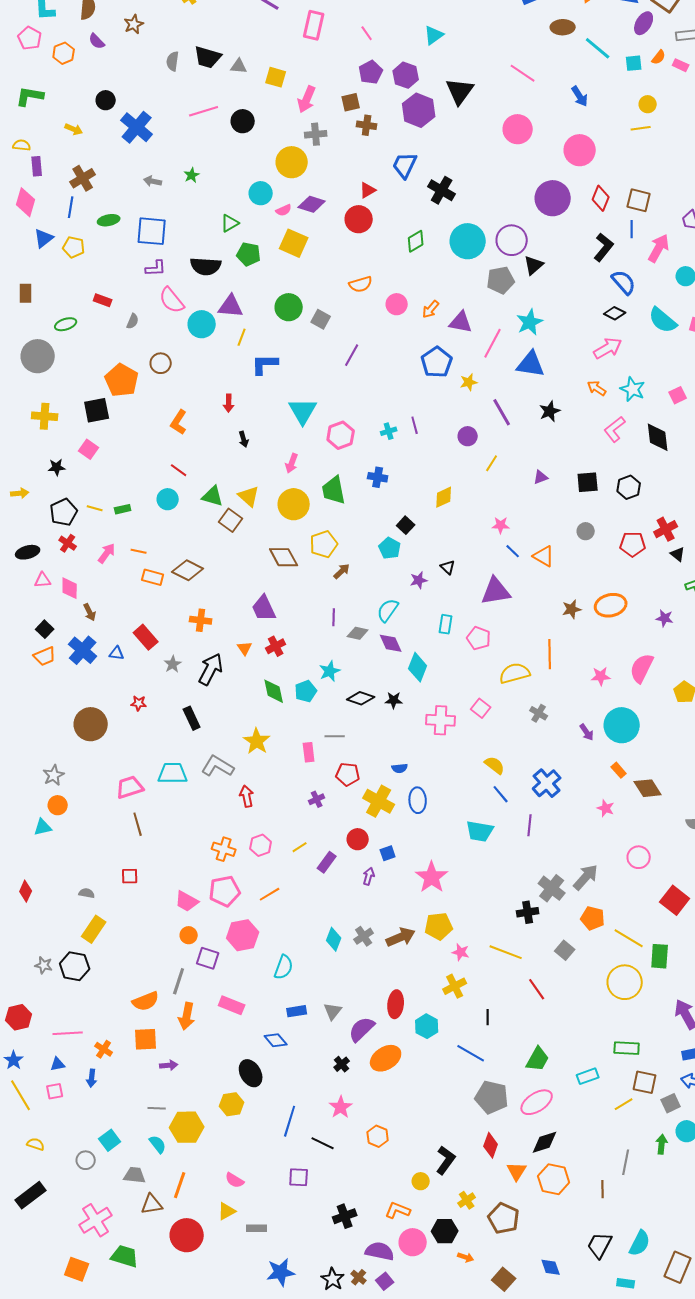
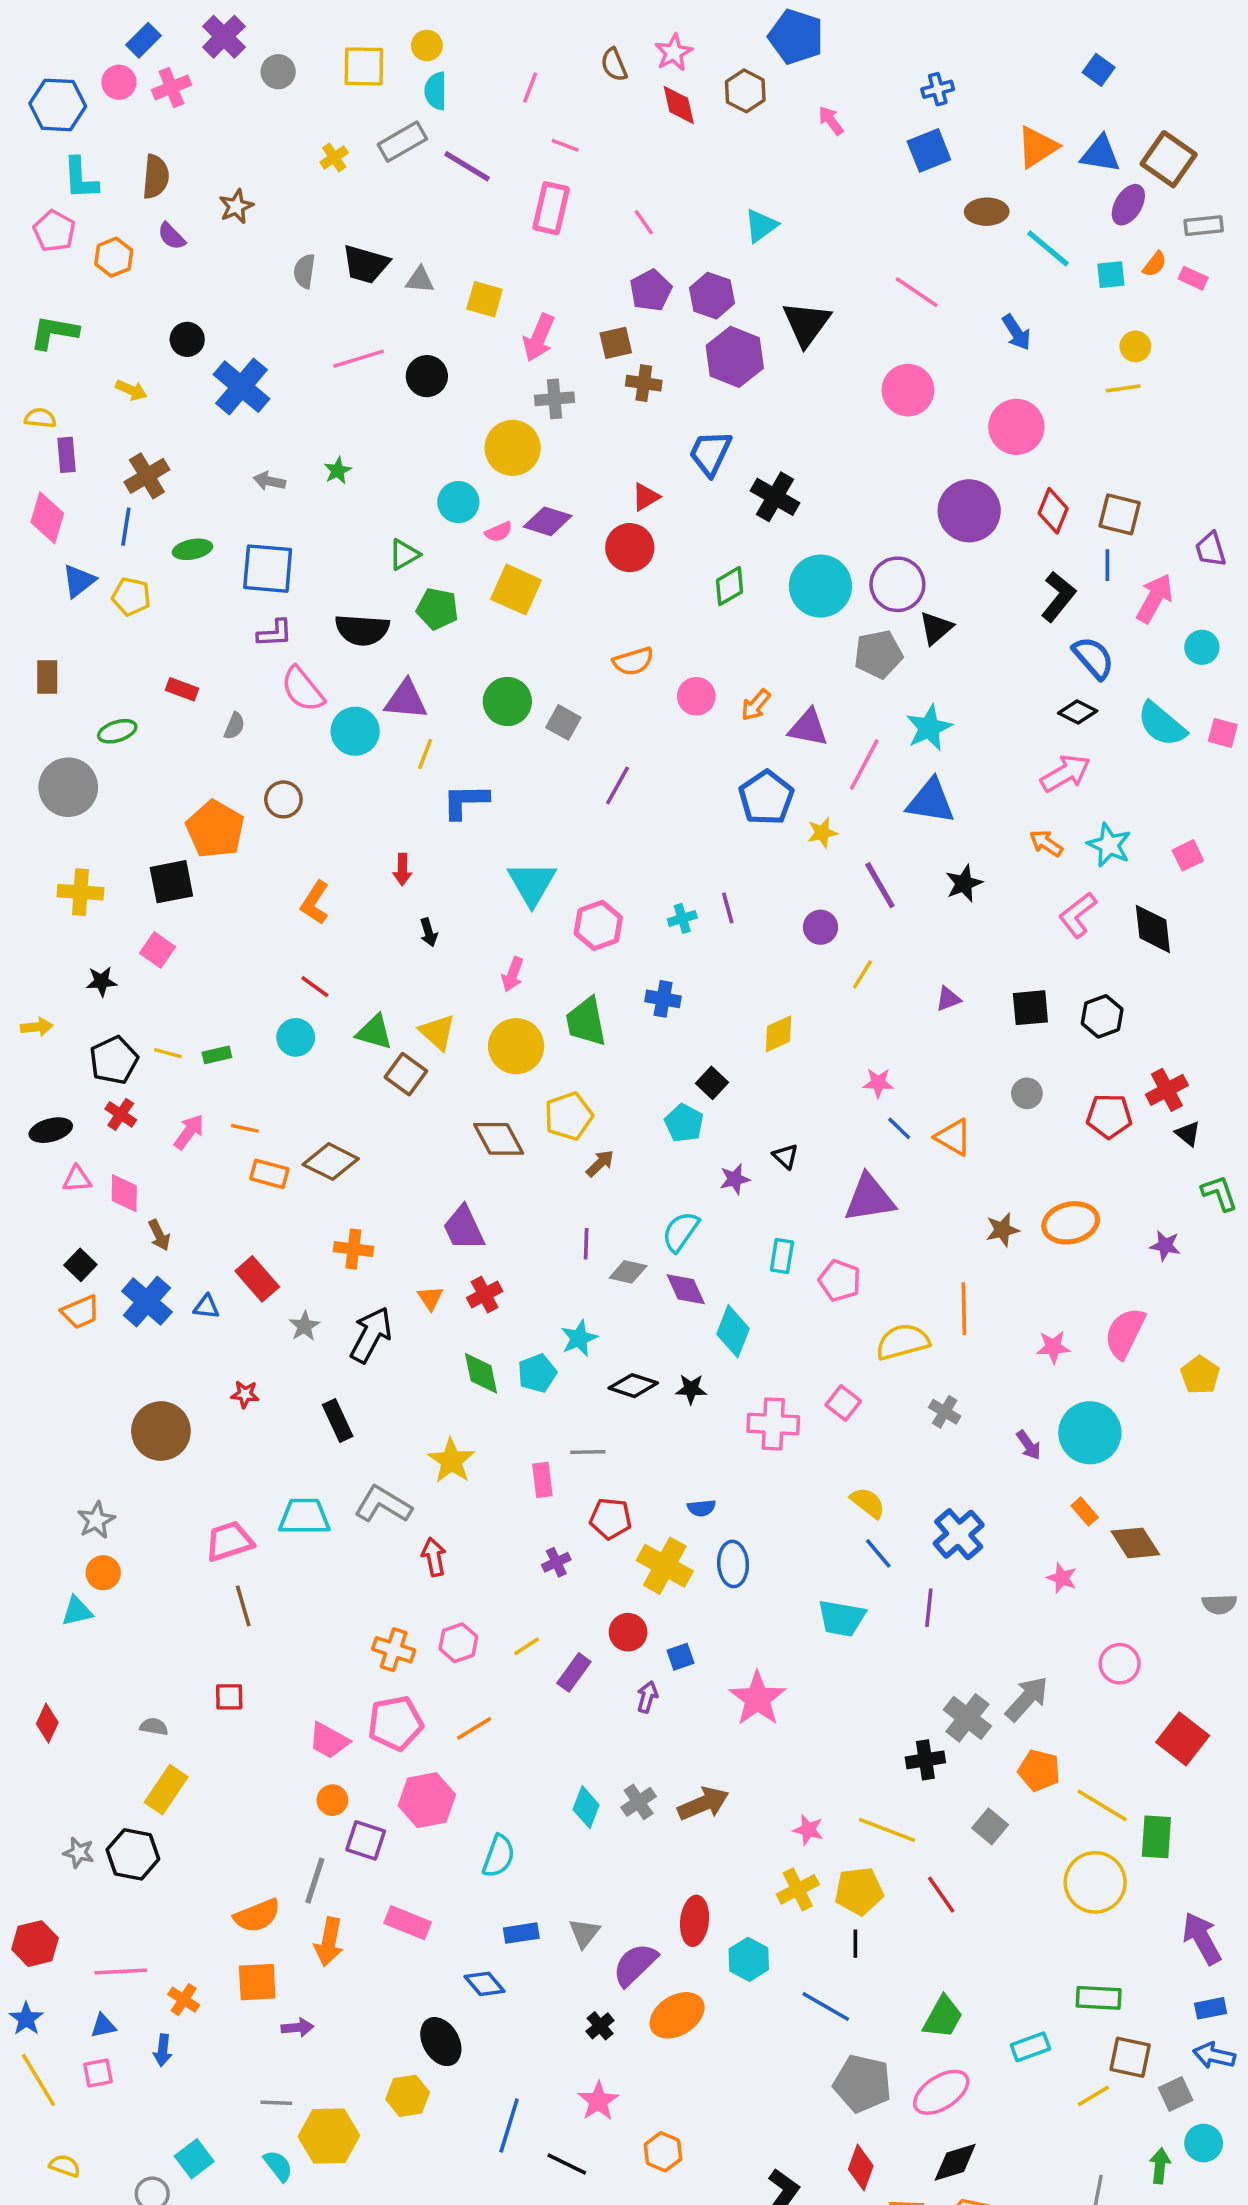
yellow pentagon: (439, 926) -> (859, 1891), moved

